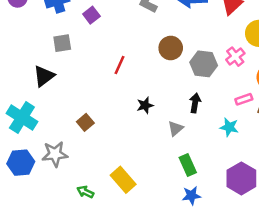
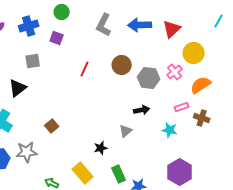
purple square: (91, 15) -> (57, 38), turned -32
red line: (119, 65) -> (85, 69), moved
black arrow: (195, 103) -> (142, 110), turned 70
black star: (145, 105) -> (101, 148), moved
green rectangle: (188, 165) -> (119, 174), moved

